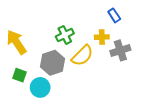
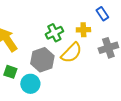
yellow cross: (102, 37) -> (83, 30), moved

